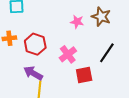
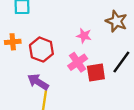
pink star: (77, 22) -> (84, 36), moved
red square: (84, 75) -> (96, 73), moved

